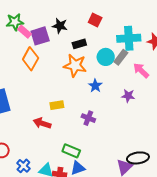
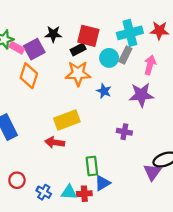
red square: (95, 20) -> (88, 36), moved, size x1.5
pink arrow: (141, 70) -> (150, 65), turned 72
purple star: (128, 96) -> (141, 95), size x1.6
yellow rectangle: (57, 105) -> (67, 120), size x1.6
purple cross: (88, 118) -> (124, 132), moved
green rectangle: (71, 151) -> (92, 166), turned 72

